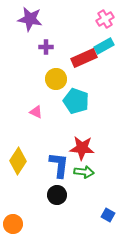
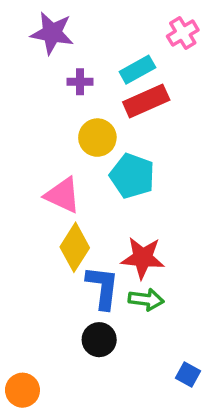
cyan rectangle: (104, 46) -> (137, 70), moved
pink triangle: (36, 112) -> (63, 195), size x1.6
yellow diamond: (18, 161) -> (75, 247), moved

